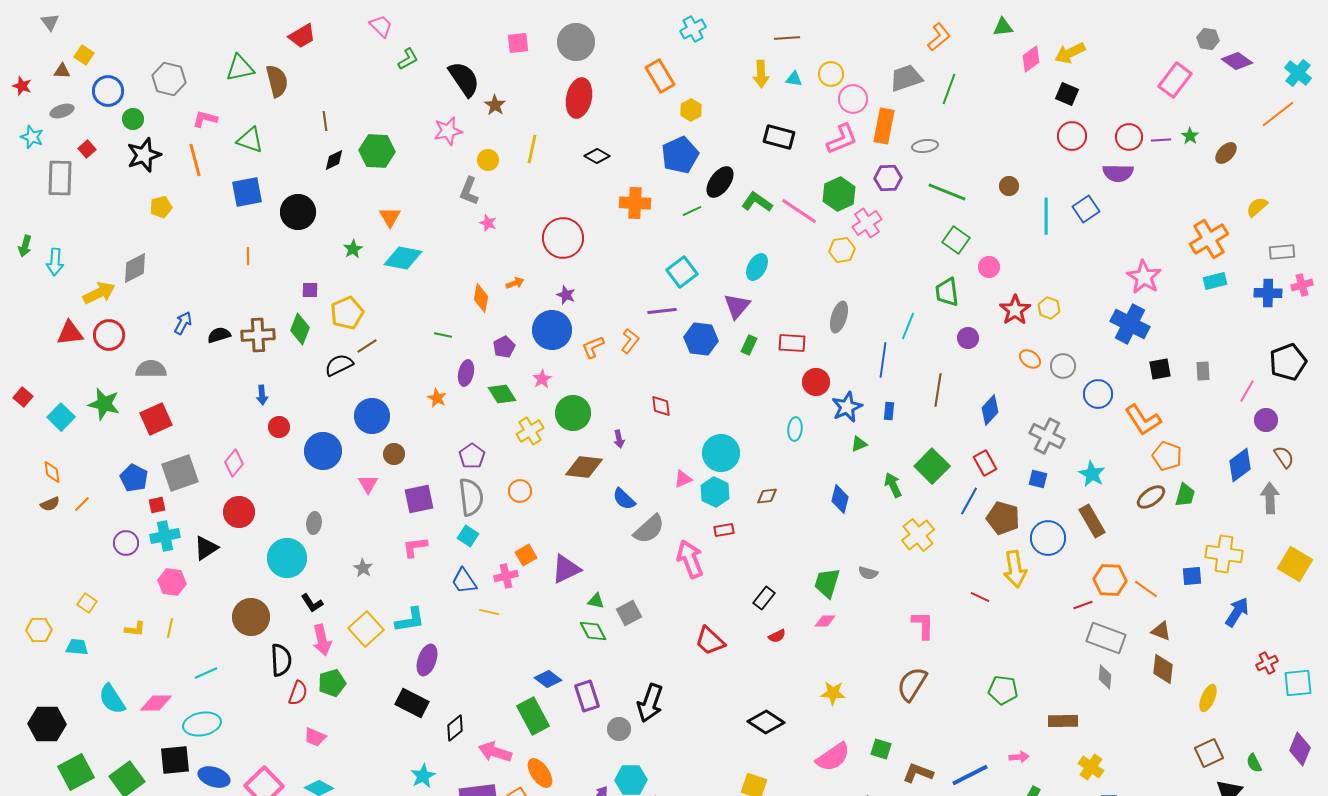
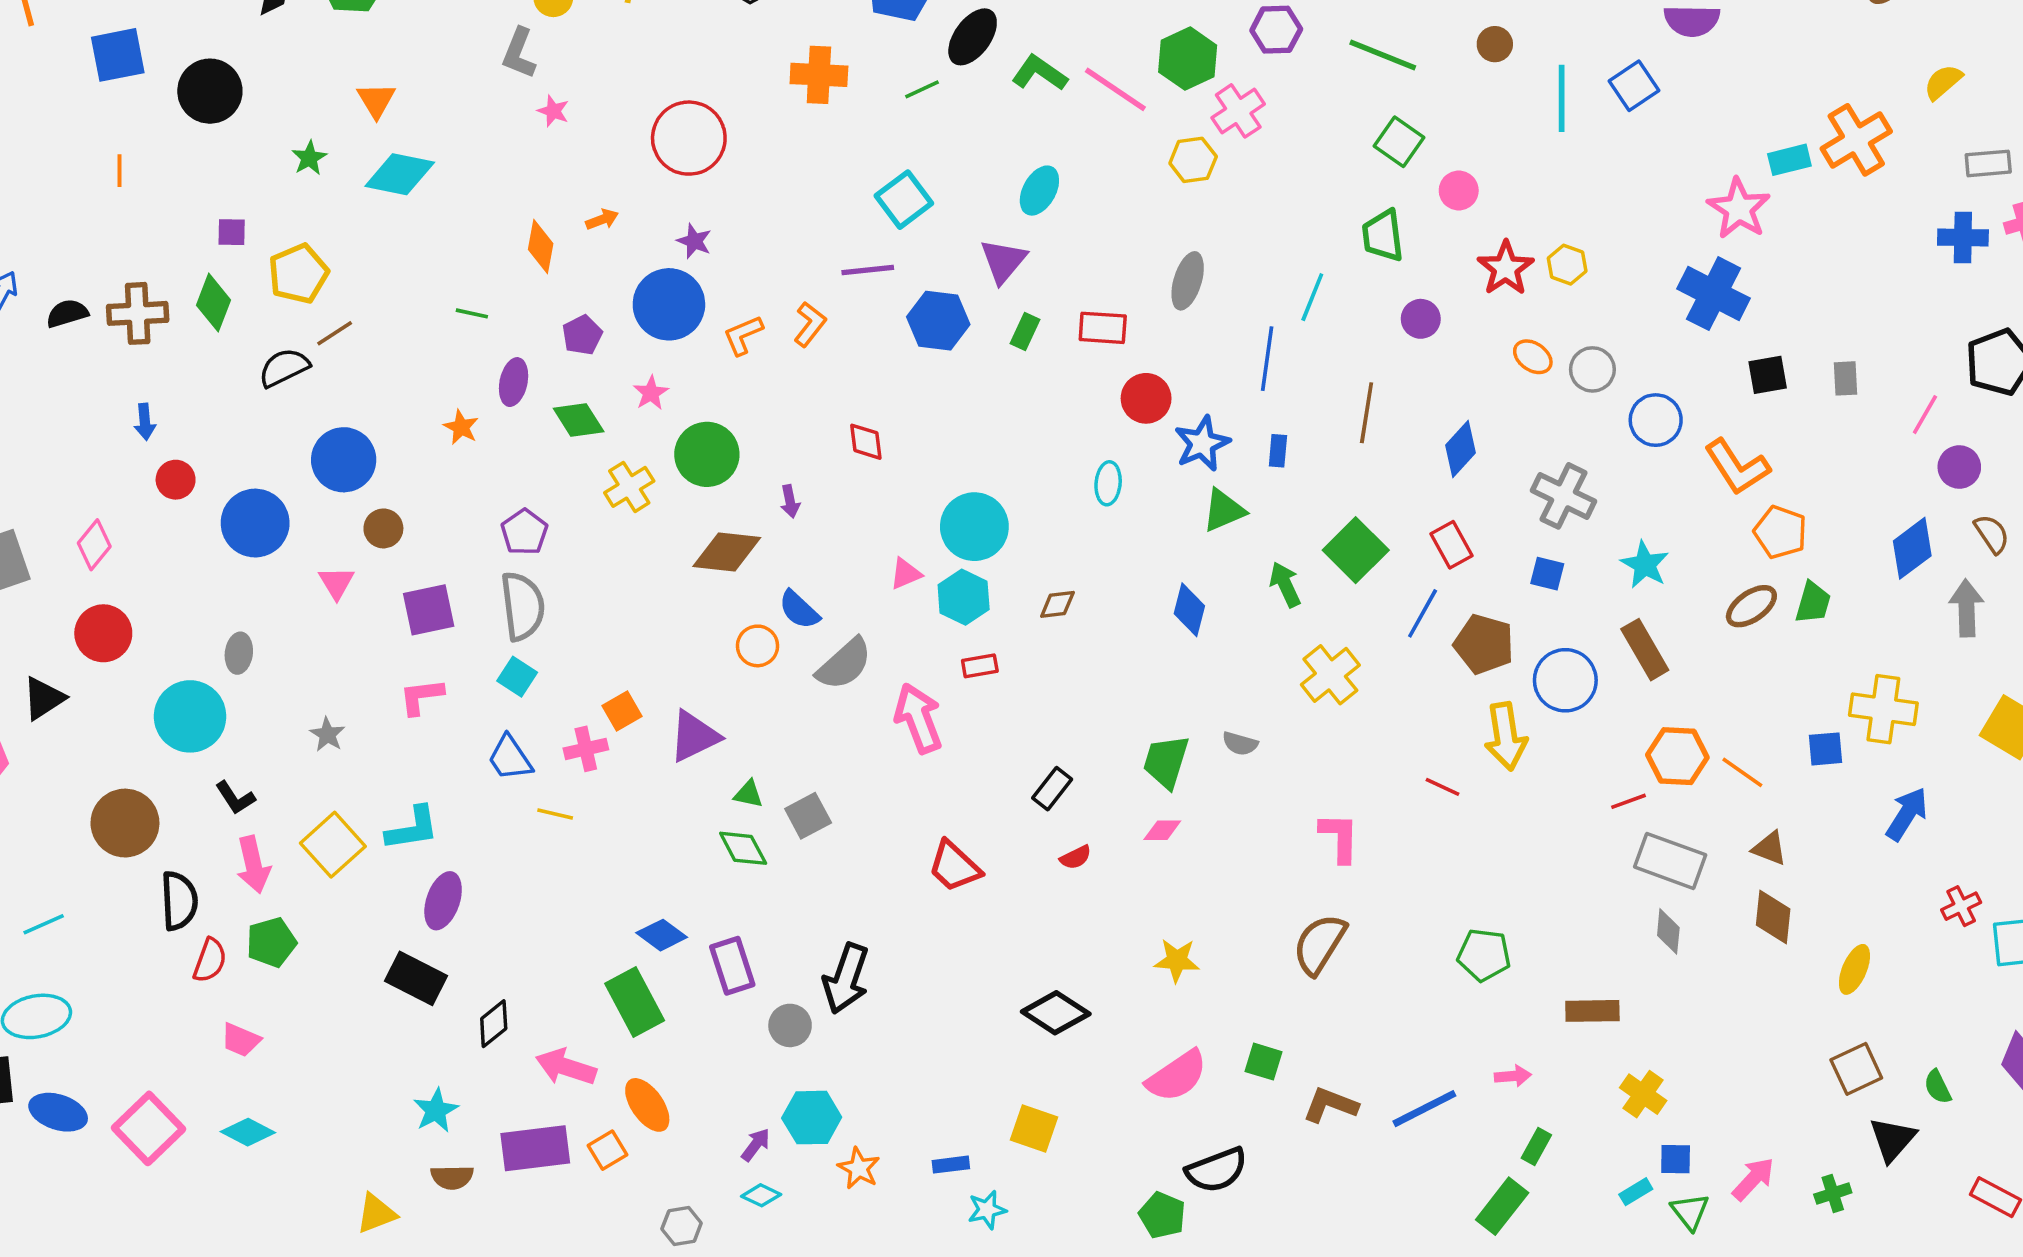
cyan rectangle: (1215, 281) -> (1789, 160), moved
green triangle: (859, 444) -> (1224, 510), size x1.5
orange circle: (520, 491) -> (757, 646), moved

